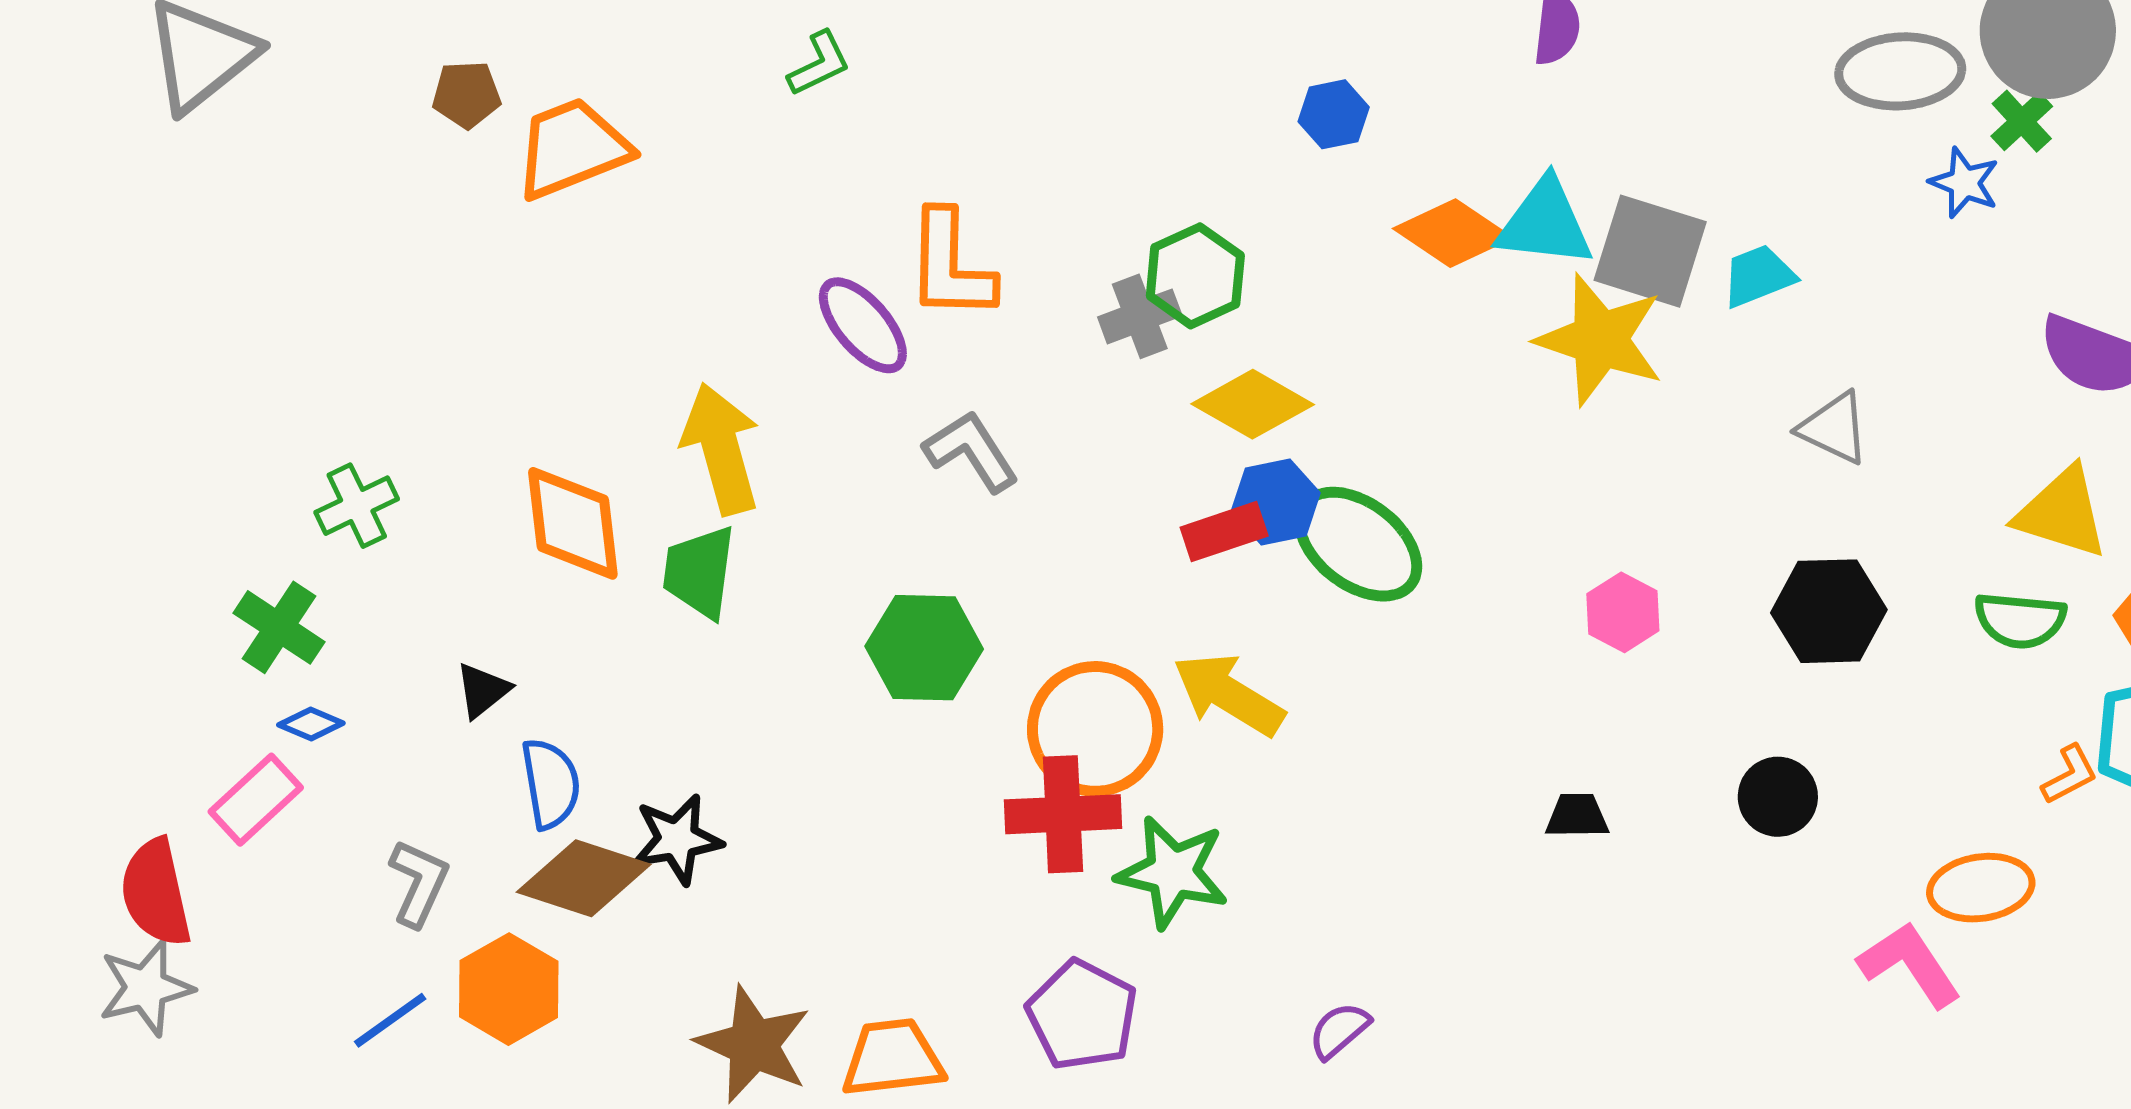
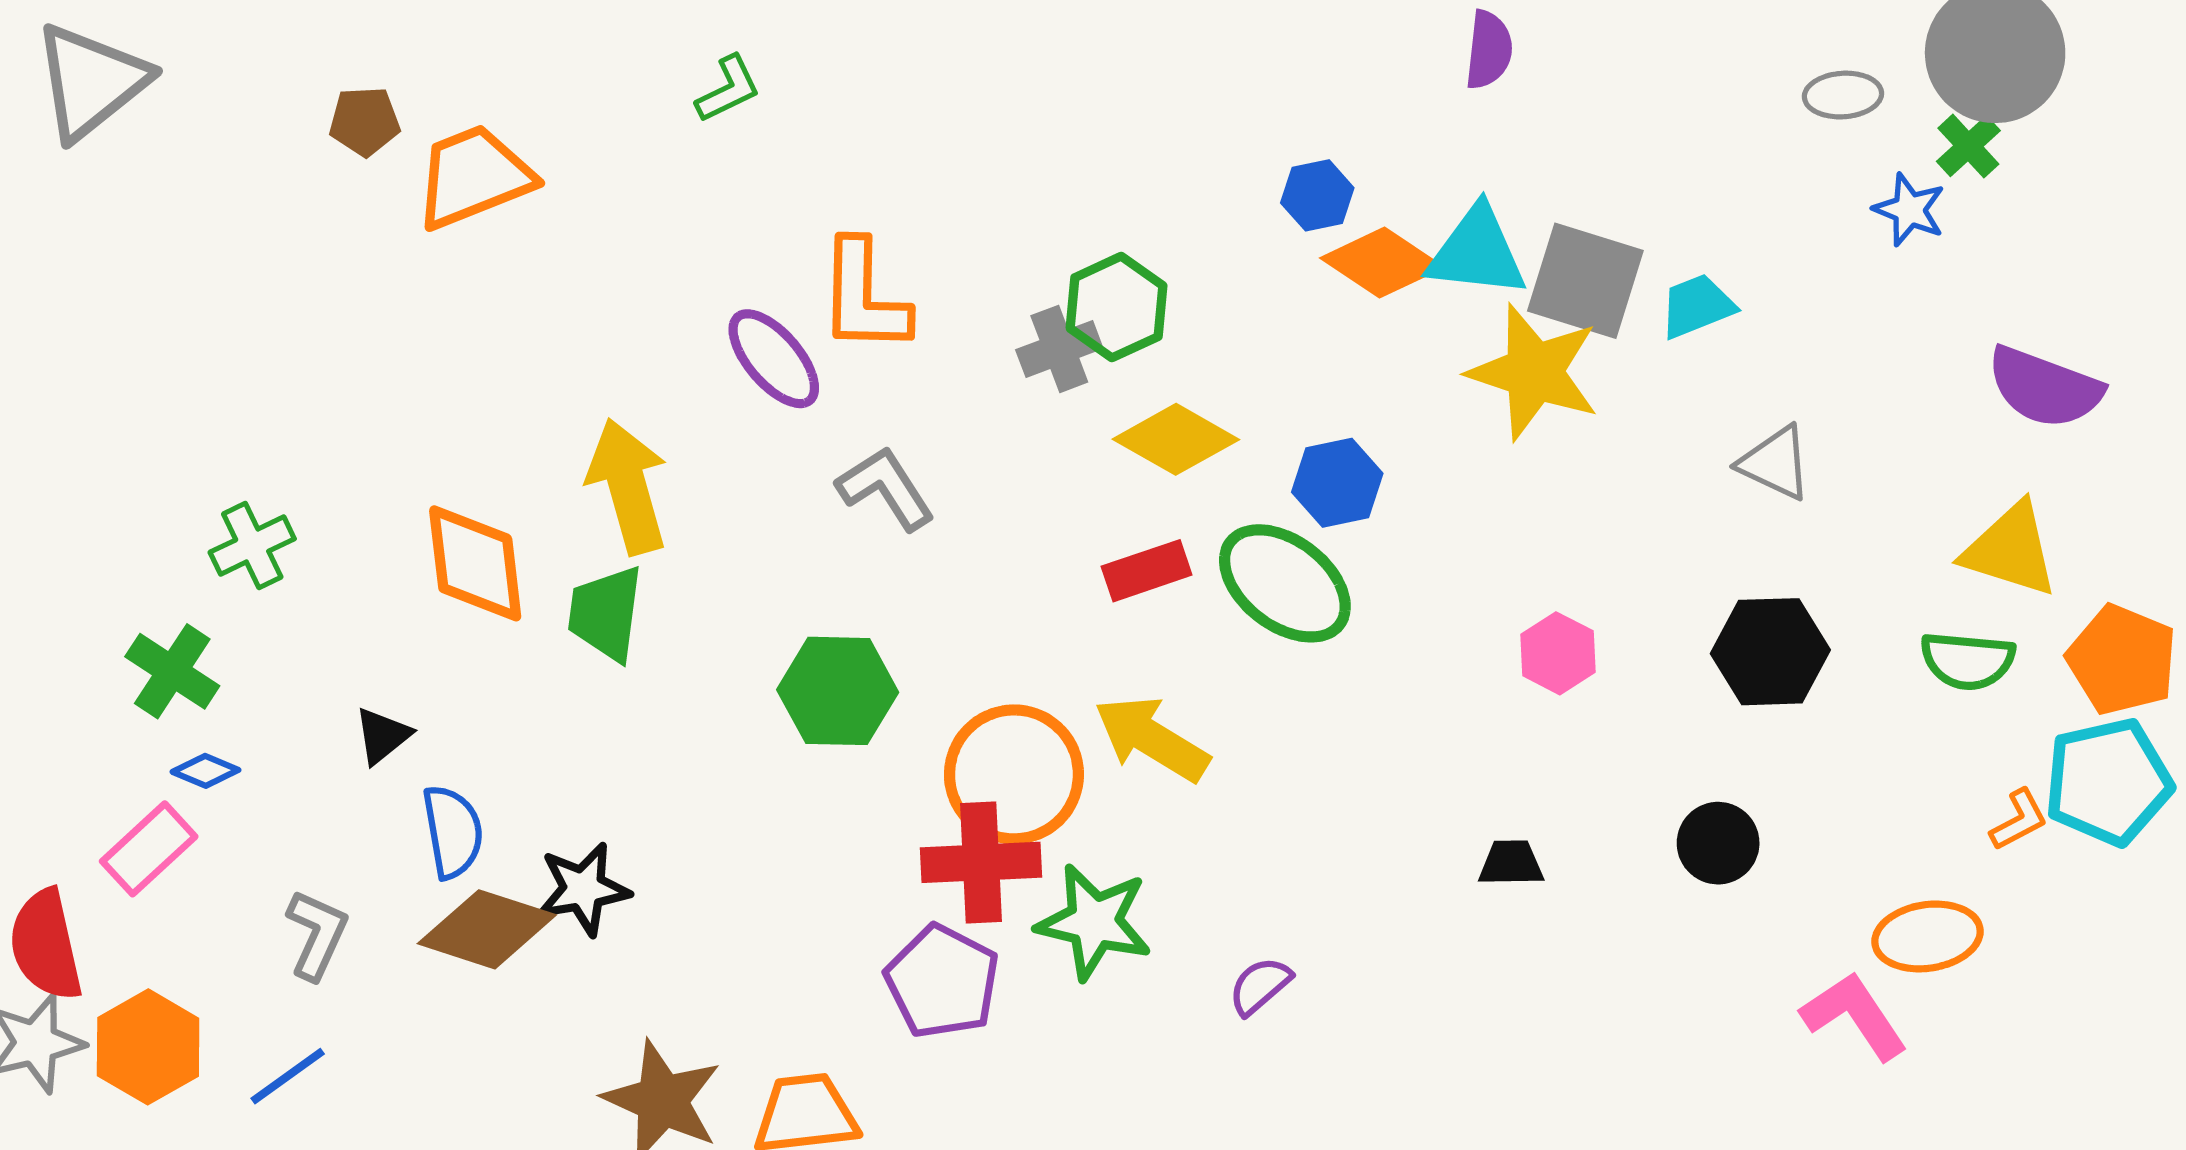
gray ellipse: (1900, 71) -> (1843, 95), size x0.6
blue hexagon: (1334, 114) -> (1317, 195), moved
blue hexagon: (1276, 502) -> (1337, 483), moved
orange hexagon: (509, 989) -> (148, 1047), moved
purple pentagon: (1082, 1015) -> (942, 982), moved
purple semicircle: (1339, 1030) -> (1260, 986), moved

